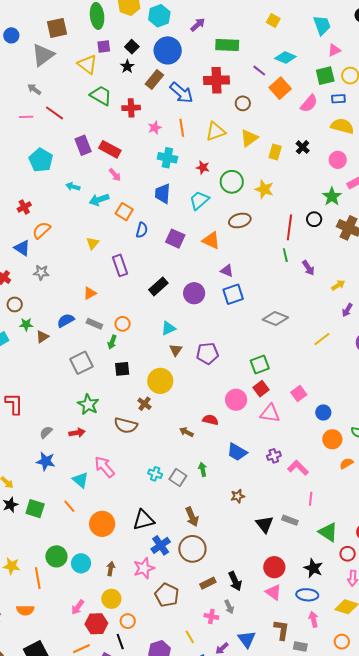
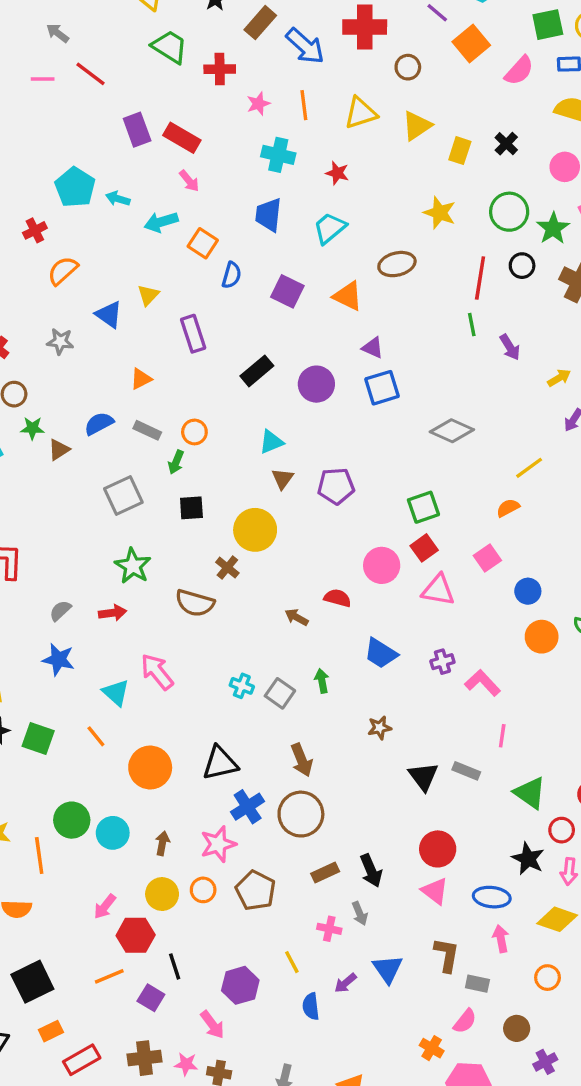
cyan pentagon: (41, 160) -> (75, 187), moved
green circle: (232, 182) -> (509, 212), moved
blue triangle: (22, 248) -> (109, 315), moved
orange semicircle: (346, 463) -> (508, 508), moved
black star: (313, 568) -> (528, 859), moved
orange circle: (128, 621) -> (203, 890), moved

